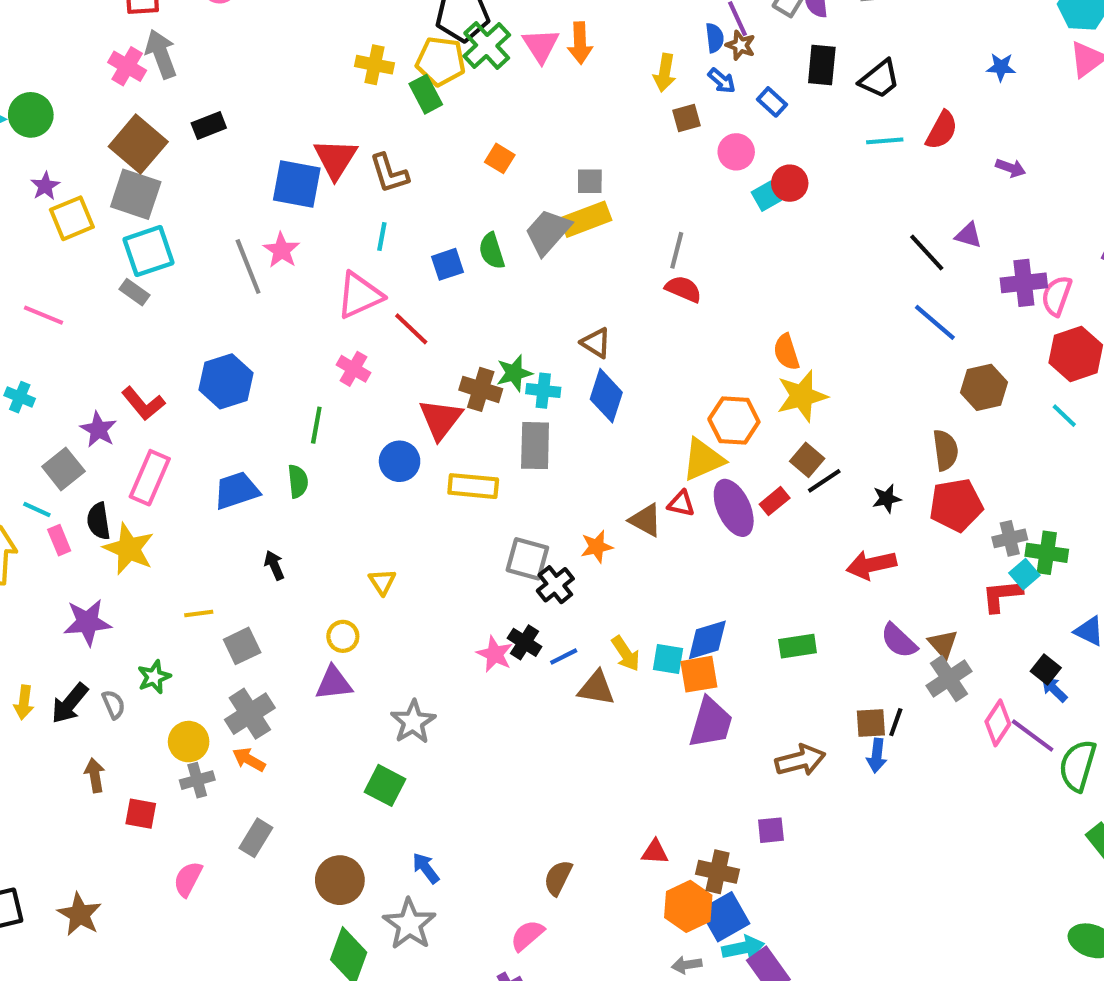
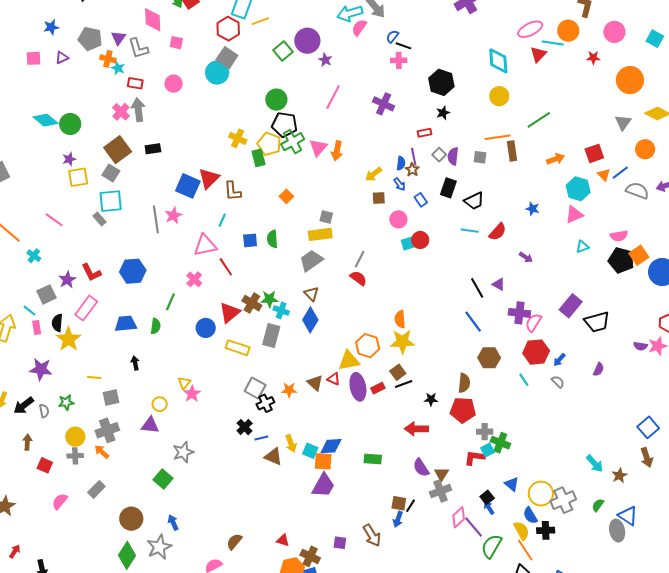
yellow arrow: (665, 73) -> (373, 174), turned 30
gray square: (136, 194) -> (111, 173), size x0.7
gray trapezoid: (548, 232) -> (311, 261), moved
pink star: (495, 654) -> (192, 394), moved
brown arrow: (800, 760) -> (372, 535), moved, turned 60

